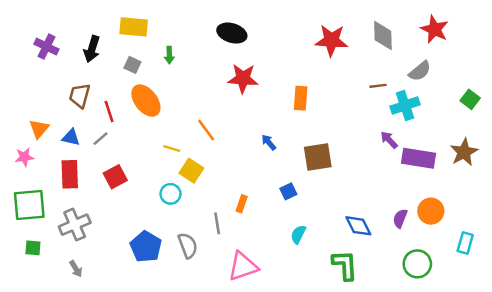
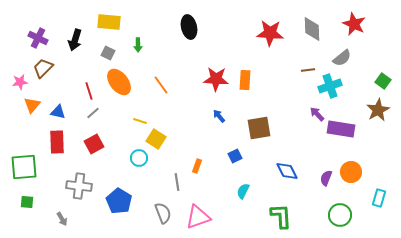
black ellipse: (232, 33) -> (189, 27), turned 60
red star: (243, 78) -> (216, 79), moved
brown trapezoid: (80, 96) -> (43, 68), moved, turned 30
orange line: (206, 130) -> (161, 85), moved
gray line: (100, 139) -> (93, 113), moved
brown star: (464, 152) -> (378, 110), moved
pink star: (24, 157) -> (20, 82), moved
gray cross: (75, 225) -> (79, 186), moved, turned 30
blue diamond: (358, 226) -> (287, 171), moved
gray semicircle: (188, 245) -> (163, 213), moved

